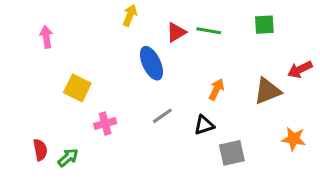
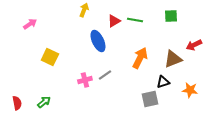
pink arrow: (46, 37) -> (30, 24), turned 64
orange arrow: (216, 90) -> (140, 58), size x1.5
pink cross: (105, 124) -> (85, 80), moved
black triangle: (204, 125) -> (163, 82), moved
red semicircle: (40, 150) -> (17, 103), moved

